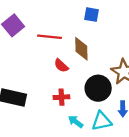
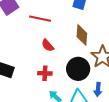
brown diamond: (81, 49) -> (82, 35), moved

